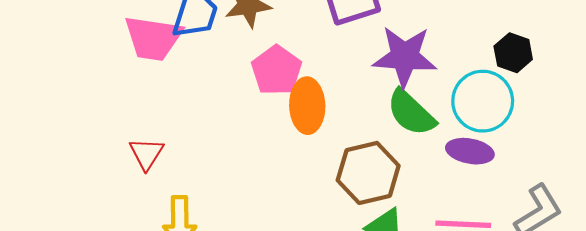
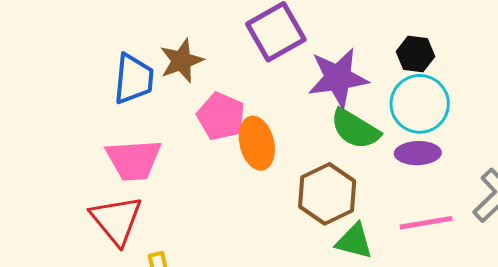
pink trapezoid: (153, 38) -> (134, 160), moved
black hexagon: (513, 53) -> (416, 54), moved
red triangle: (146, 154) -> (116, 220), size x1.6

